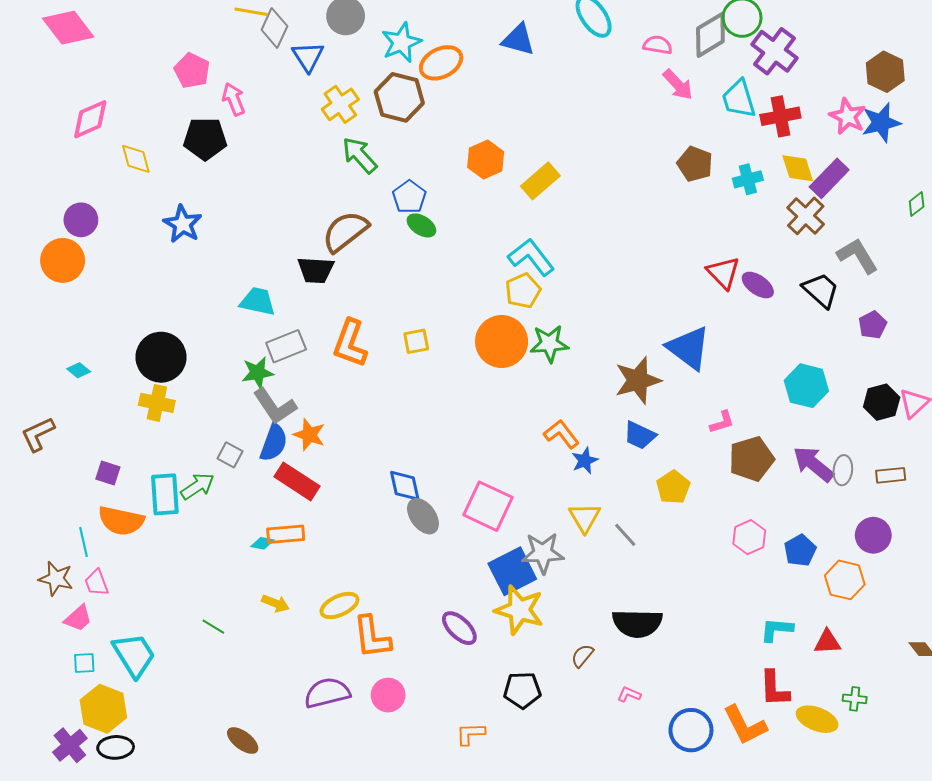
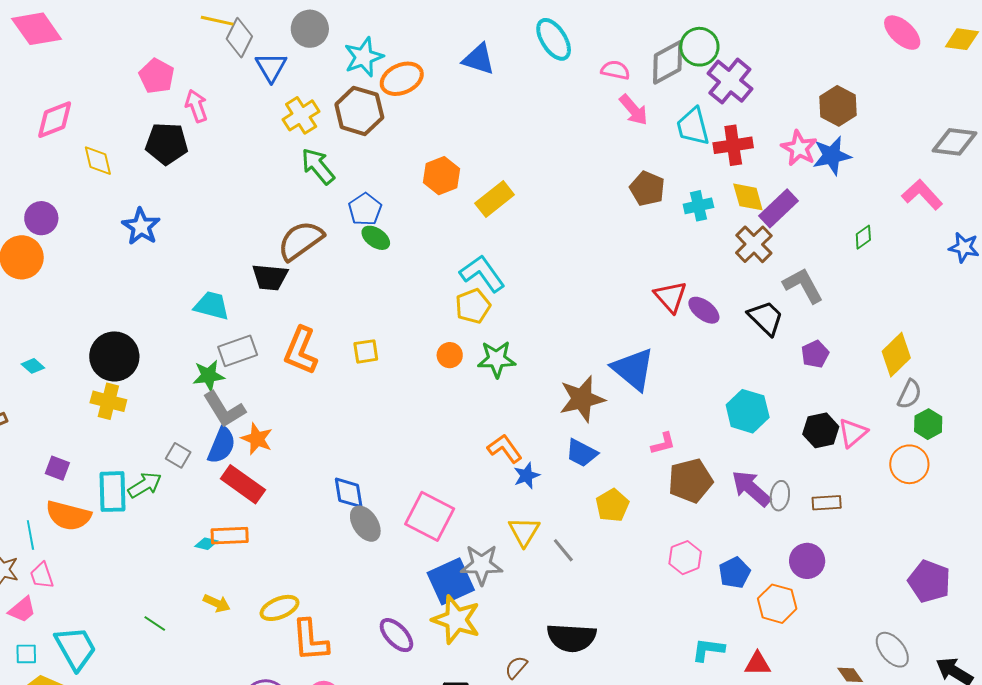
orange circle: (502, 341) -> (450, 355), size x0.5

